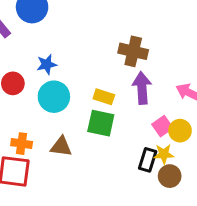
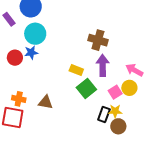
blue star: (47, 64) -> (31, 52), moved
cyan circle: (54, 97) -> (35, 34), moved
green square: (101, 123) -> (86, 89), moved, turned 36
yellow circle: (180, 131) -> (129, 88), moved

